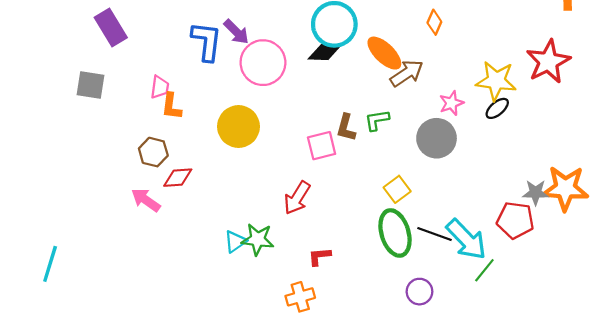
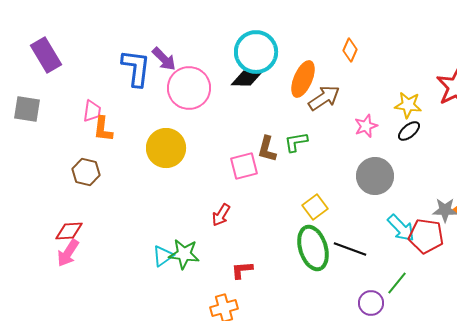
orange ellipse: (384, 53) -> (303, 79), turned 69
yellow star: (496, 81) -> (408, 105), size x0.7
gray circle: (437, 138) -> (375, 176), moved
red diamond: (178, 178) -> (69, 231), moved
red arrow: (297, 198) -> (221, 215), size x0.7
pink arrow: (146, 200) -> (68, 253), moved, turned -92
cyan arrow: (466, 239) -> (401, 228), moved, size x0.7
purple circle: (419, 292) -> (371, 303), moved

